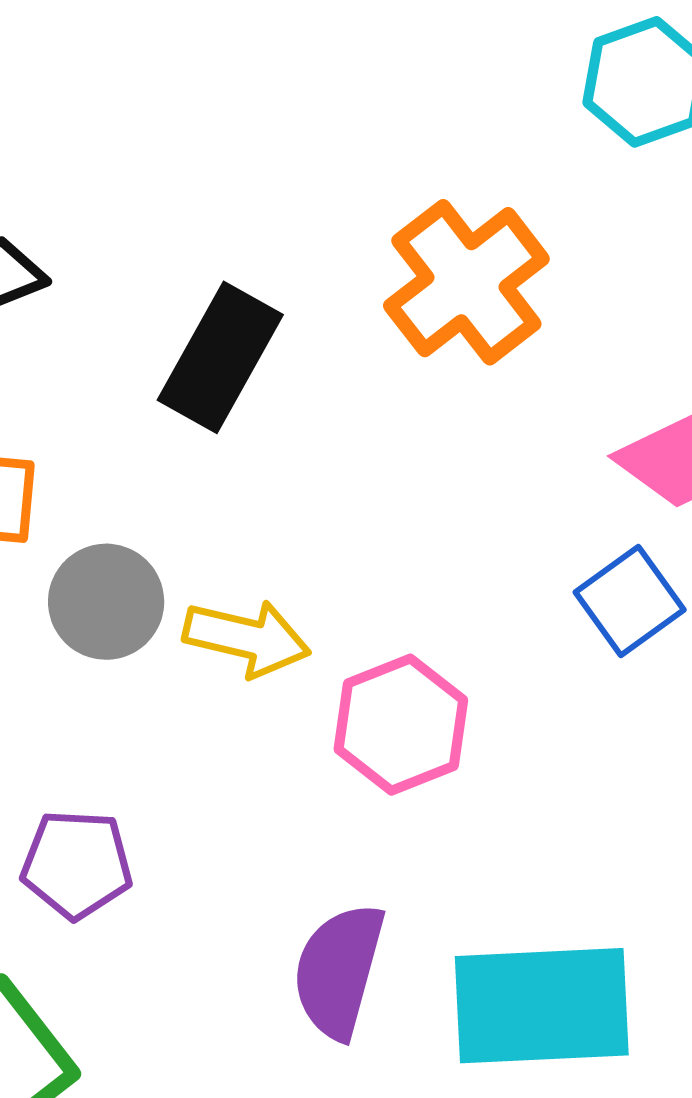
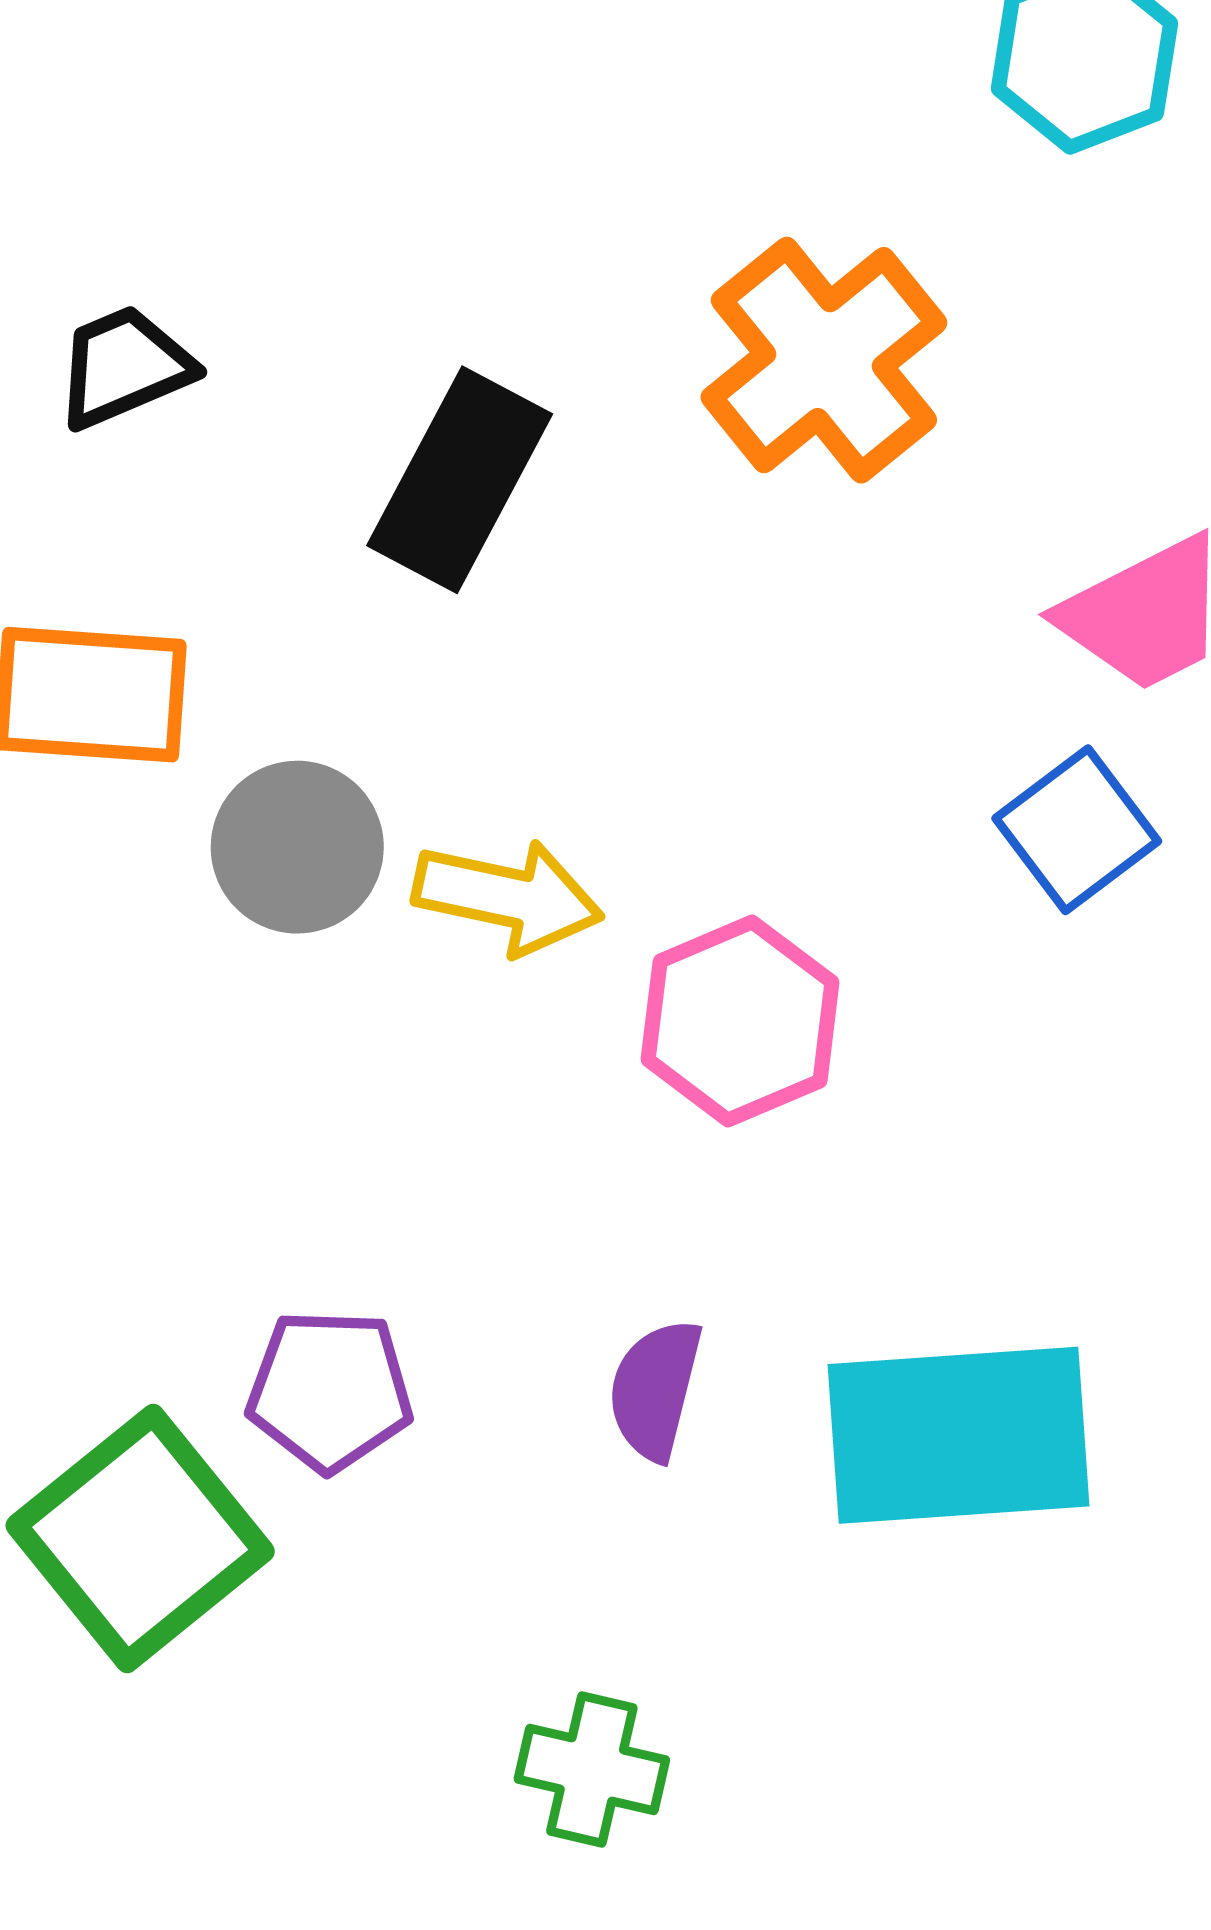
purple pentagon: (77, 864) -> (330, 1390), moved
purple semicircle: (339, 971) -> (655, 1389), size x0.7

